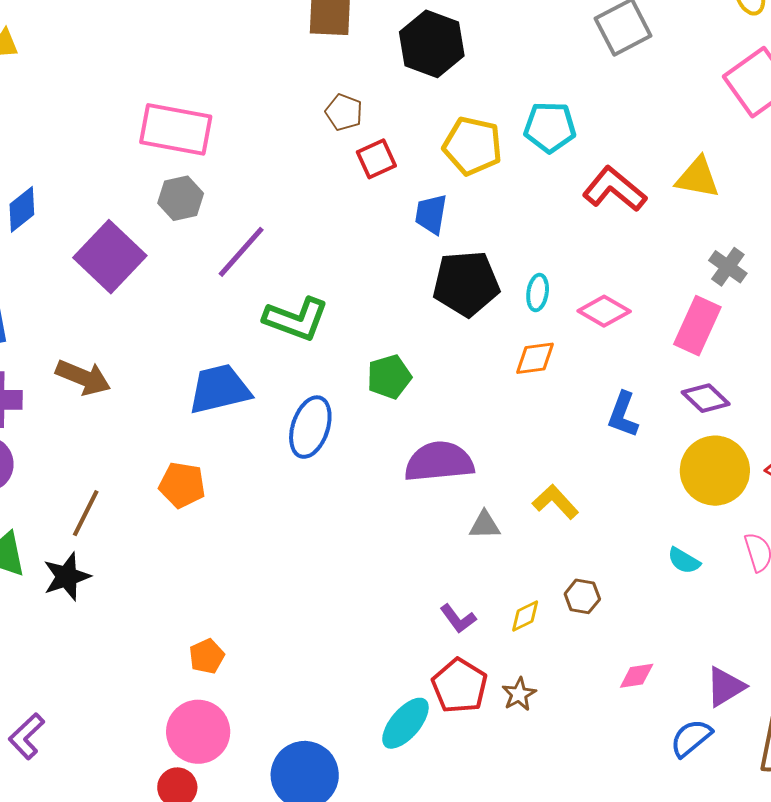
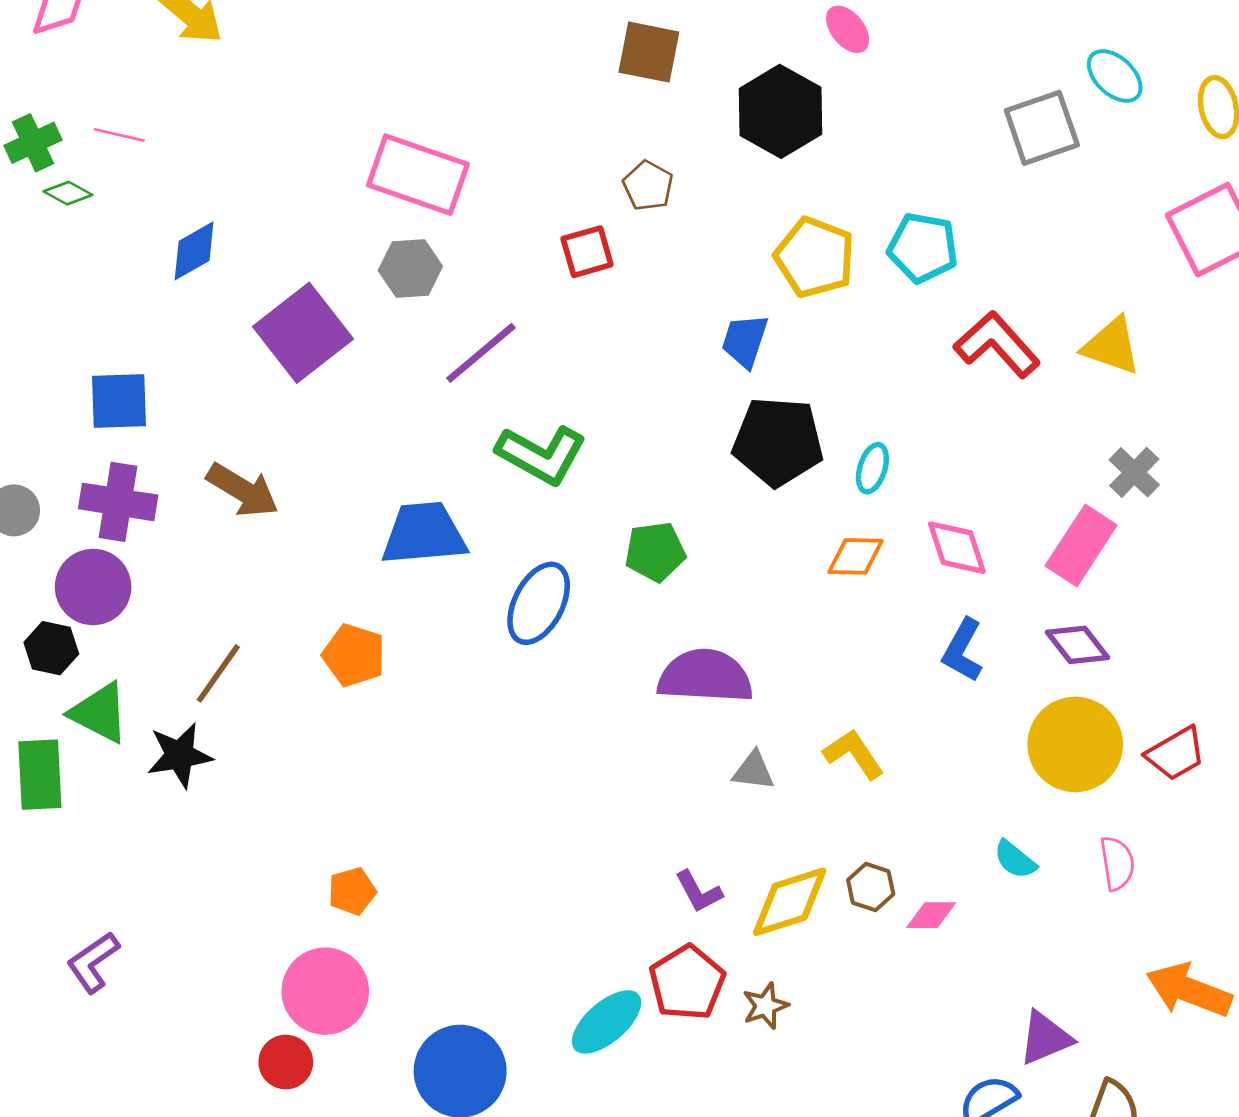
red square: (376, 159) -> (587, 252), moved
pink diamond: (604, 311) -> (957, 548), moved, turned 33
yellow diamond: (525, 616) -> (790, 902), size x1.8
pink diamond: (637, 676) -> (931, 915), moved

